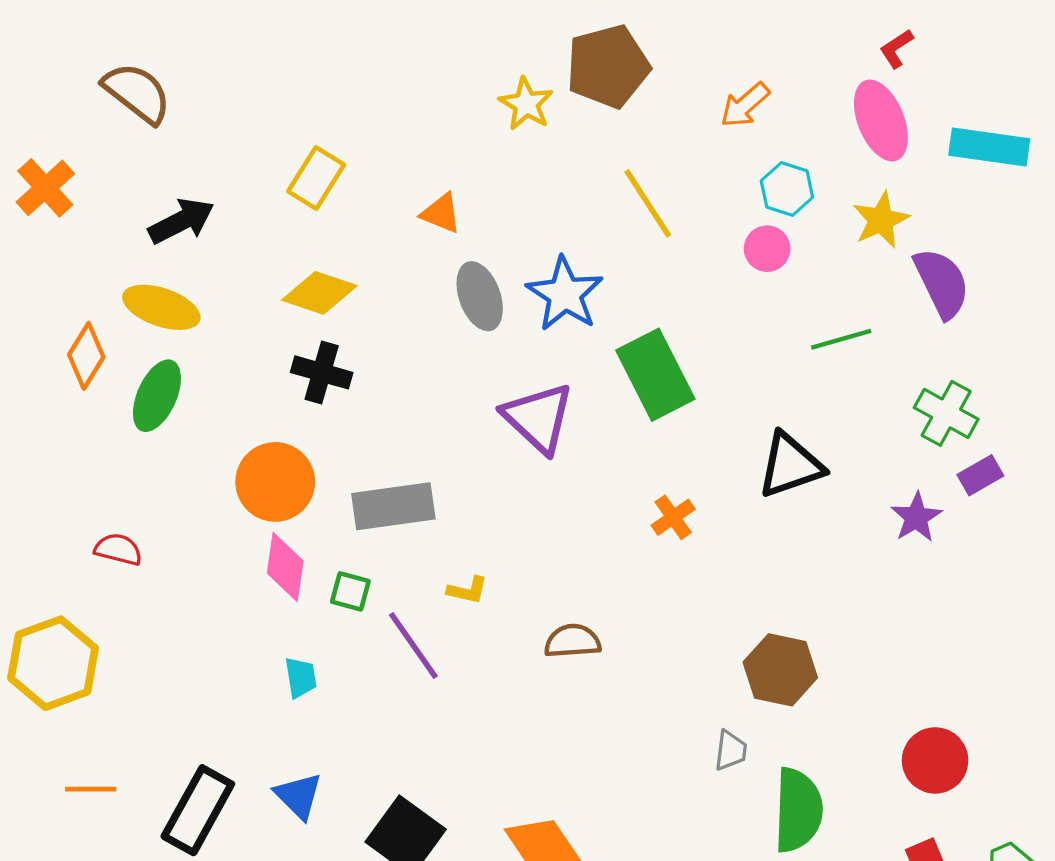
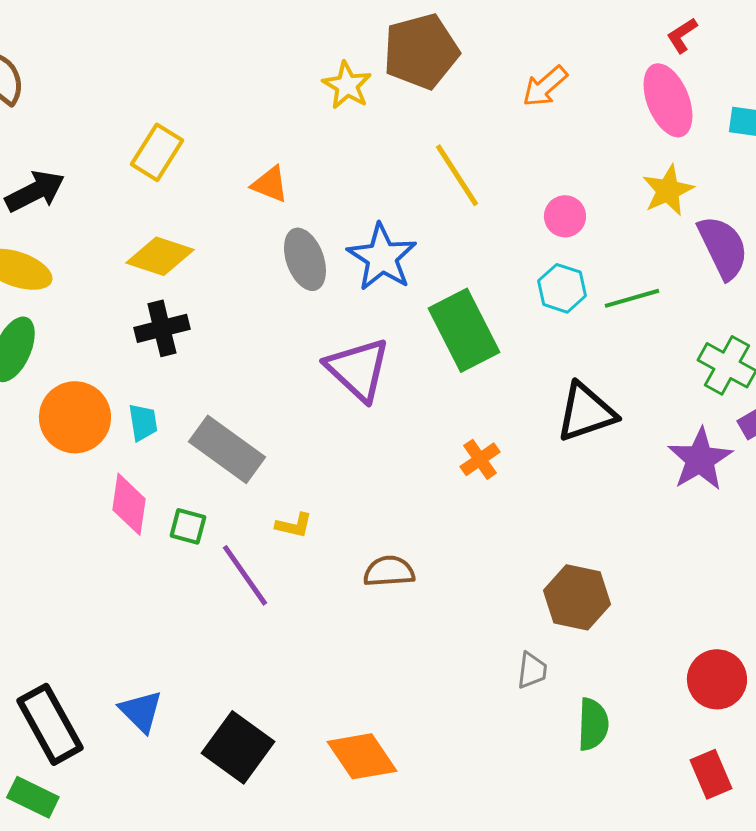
cyan hexagon: (787, 189) -> (562, 288), moved
black cross: (322, 372) -> (162, 328), turned -30
orange circle: (275, 482) -> (75, 417), moved
gray rectangle: (393, 506) -> (227, 449), turned 44
purple star: (916, 517) -> (700, 459), size x1.4
cyan trapezoid: (301, 678) -> (143, 422), moved
black rectangle: (198, 810) -> (50, 724), turned -58
green semicircle: (798, 810) -> (593, 724), size x0.7

